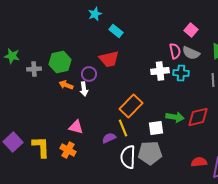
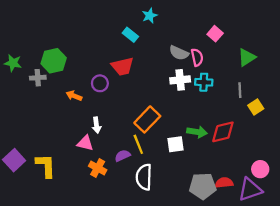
cyan star: (95, 14) -> (150, 16), moved
gray semicircle: (191, 53) -> (179, 53), moved
green hexagon: (60, 62) -> (54, 61), moved
white arrow: (84, 89) -> (97, 125), moved
orange cross: (68, 150) -> (98, 168), moved
gray pentagon: (150, 153) -> (203, 186), moved

